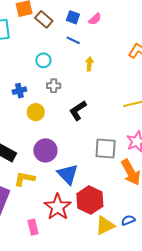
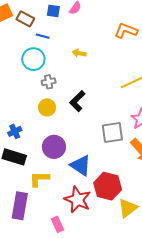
blue line: (73, 40) -> (43, 36), moved
cyan circle: (43, 60) -> (33, 59), size x1.5
yellow arrow: (89, 64) -> (79, 53), turned -72
blue cross: (19, 91) -> (15, 131), moved
yellow circle: (36, 112) -> (47, 107), moved

